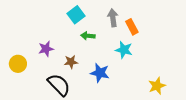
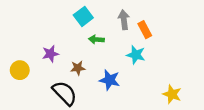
yellow star: (157, 86) -> (172, 94), turned -30

